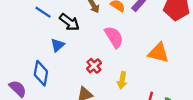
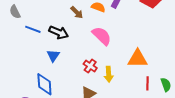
orange triangle: (158, 53) -> (138, 59), moved
yellow arrow: (122, 80) -> (109, 74), moved

